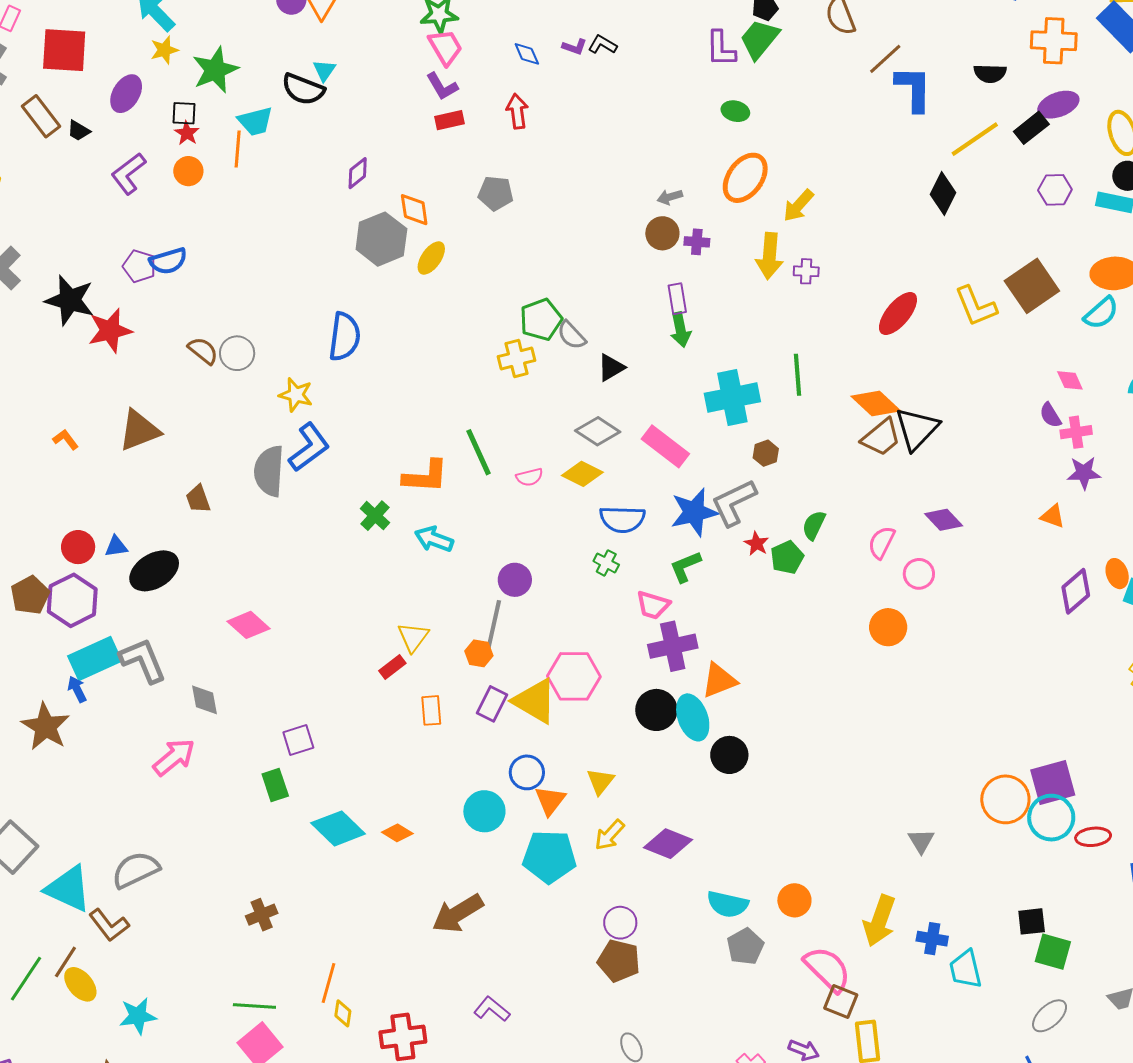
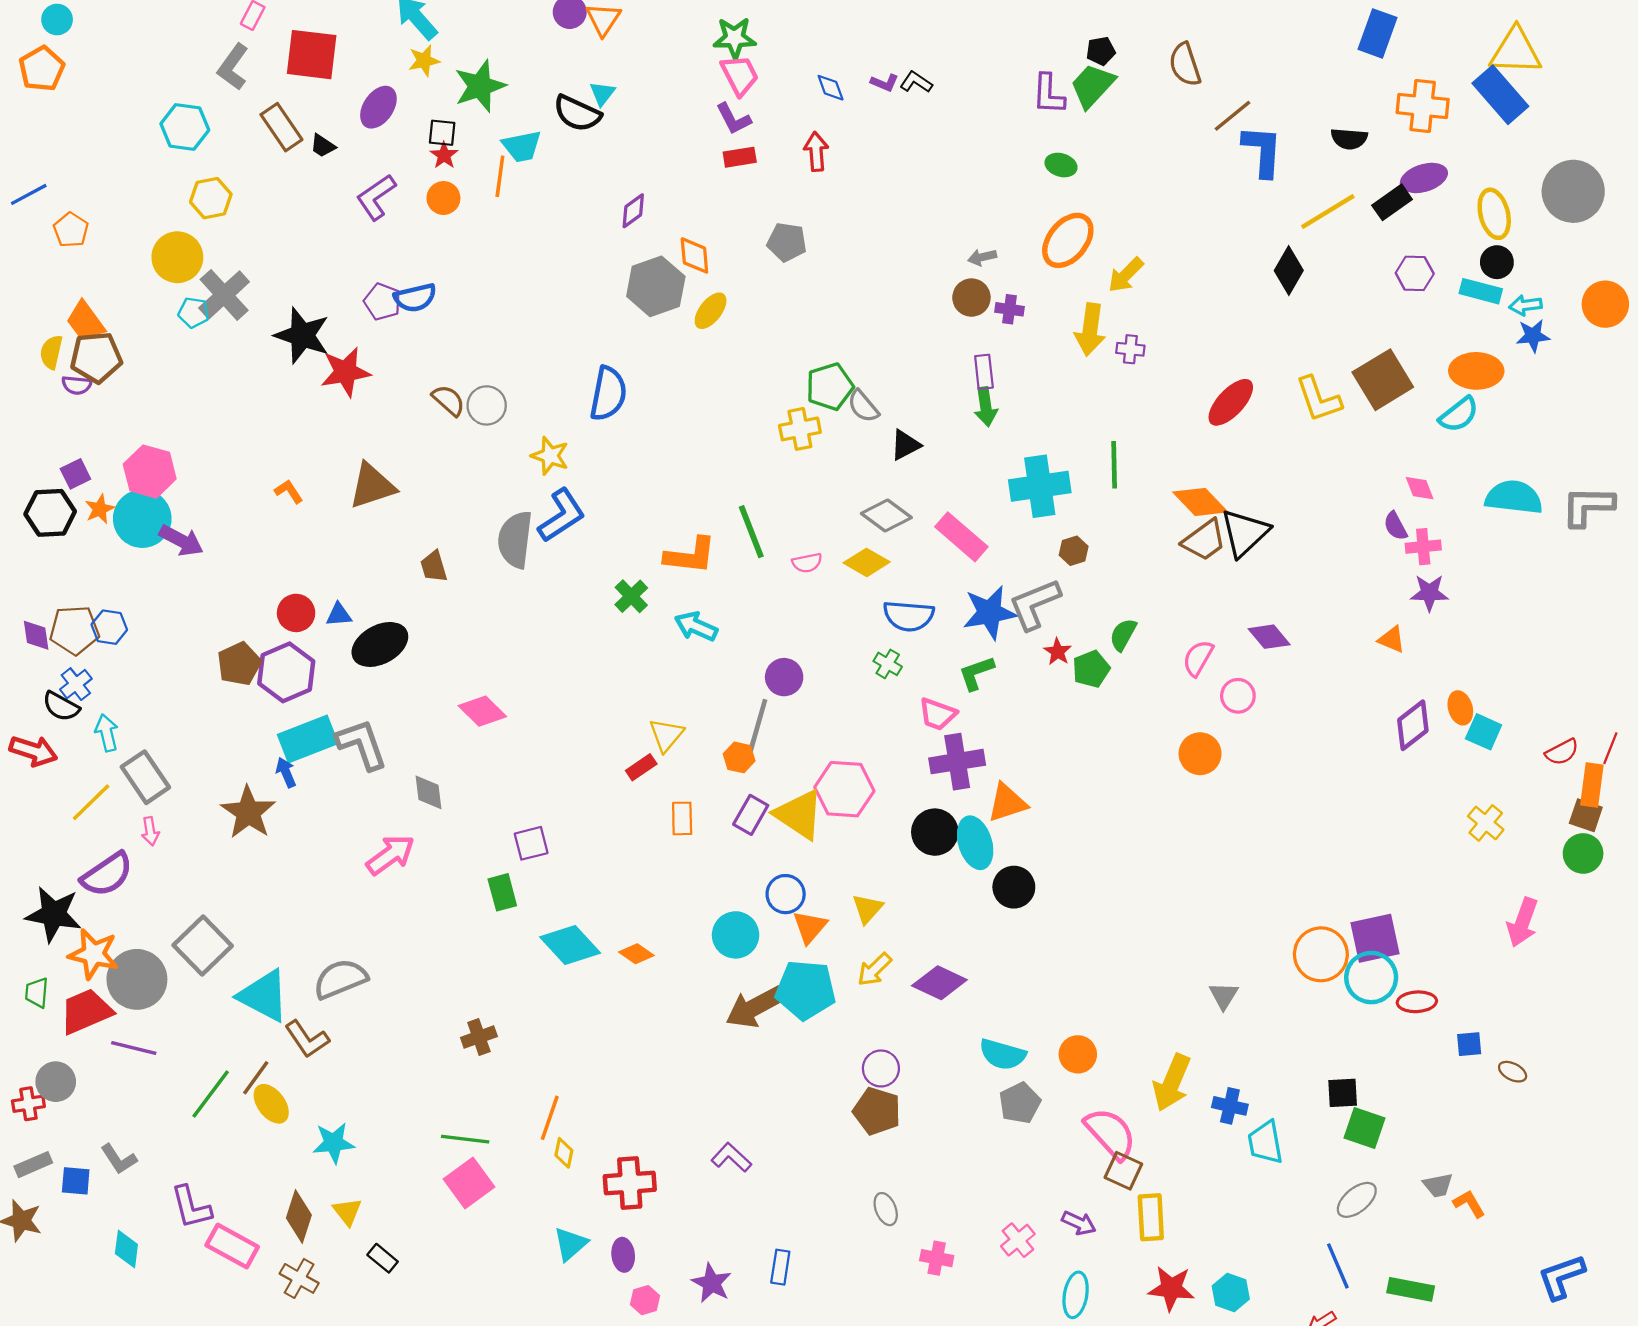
brown arrow: (458, 913) -> (755, 1007), moved

